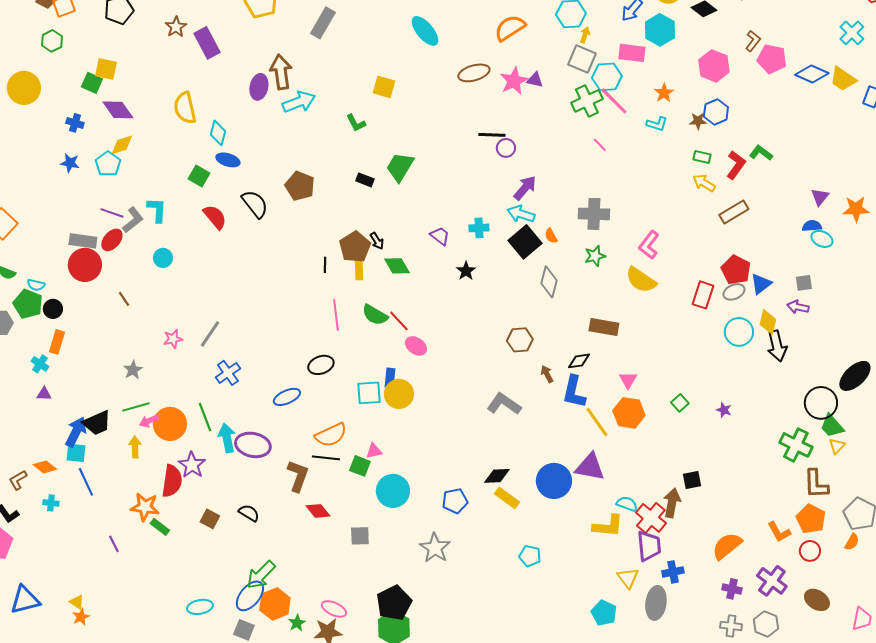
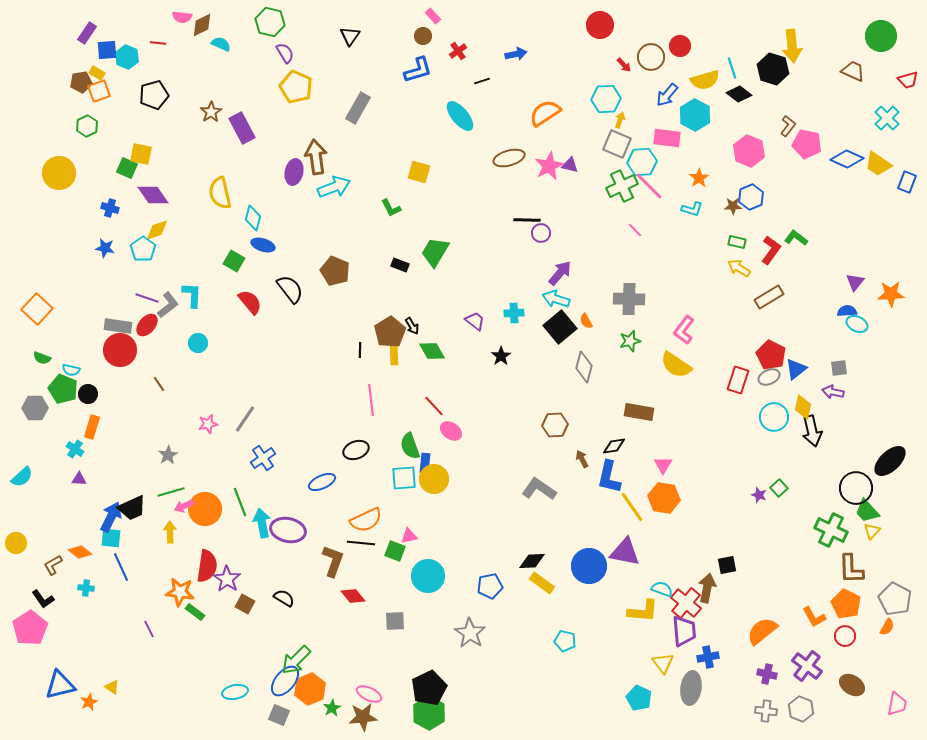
green semicircle: (375, 315) -> (410, 446), moved, turned 40
green square: (680, 403) -> (779, 488), moved
purple star: (192, 465) -> (227, 579), moved
orange star: (81, 617) -> (89, 702), moved

